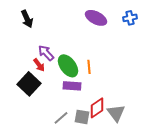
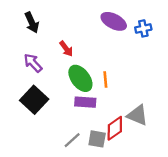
blue cross: (130, 18) -> (143, 28), moved
purple arrow: (46, 53) -> (33, 63), moved
red arrow: (39, 65) -> (66, 49), moved
gray triangle: (116, 113) -> (137, 115), moved, turned -30

